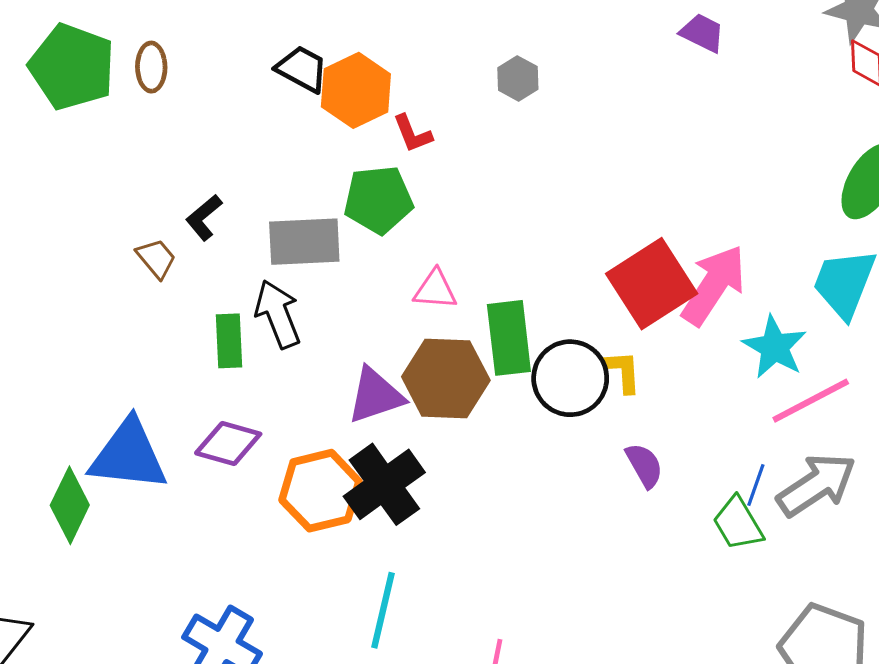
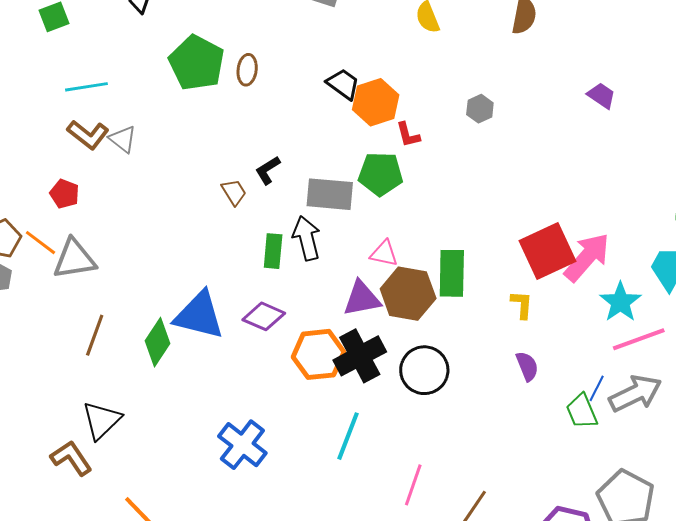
pink triangle: (435, 290) -> (384, 253), moved
black circle: (570, 378) -> (424, 370), moved

